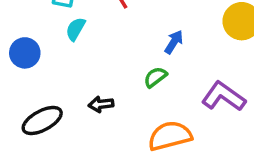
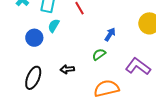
blue circle: (25, 53) -> (34, 38), moved
black ellipse: (42, 120) -> (33, 78), turned -40

